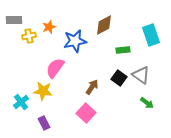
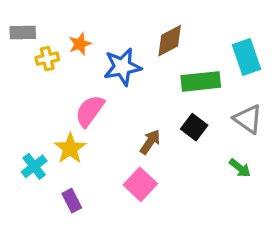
green rectangle: (123, 50) -> (201, 81), size x1.6
gray triangle: (141, 75) -> (248, 119), moved
yellow star: (43, 91) -> (70, 148), turned 30

